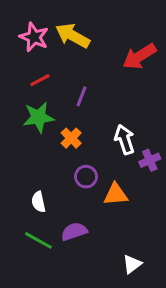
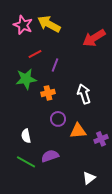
red line: (40, 80) -> (35, 54), moved
orange cross: (71, 138) -> (48, 93), turned 32
purple cross: (150, 160) -> (101, 139), moved

